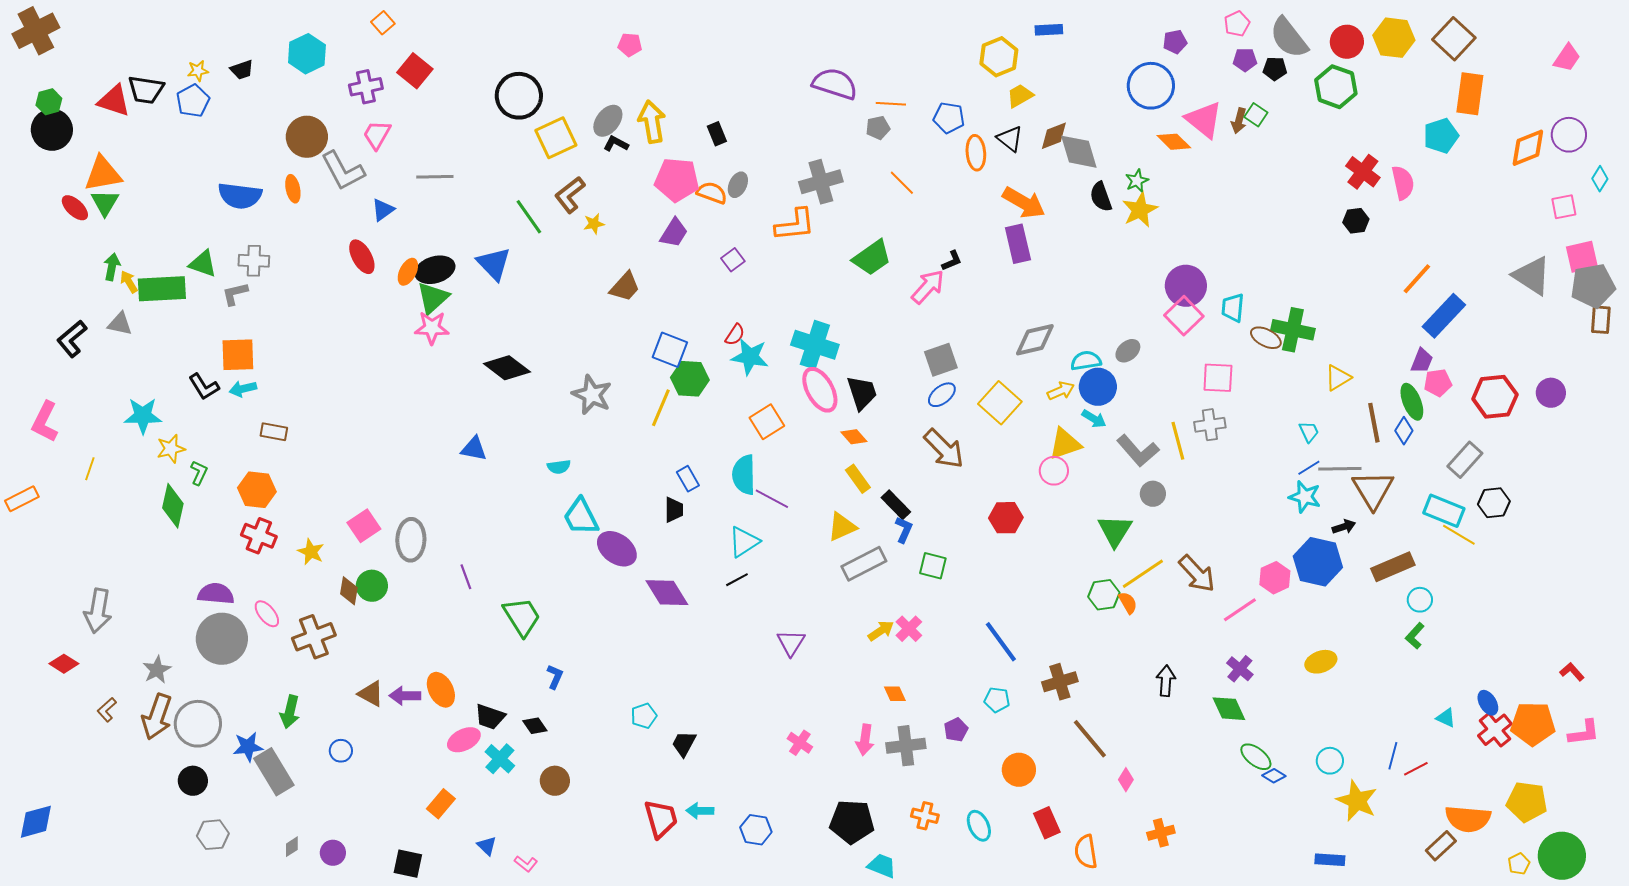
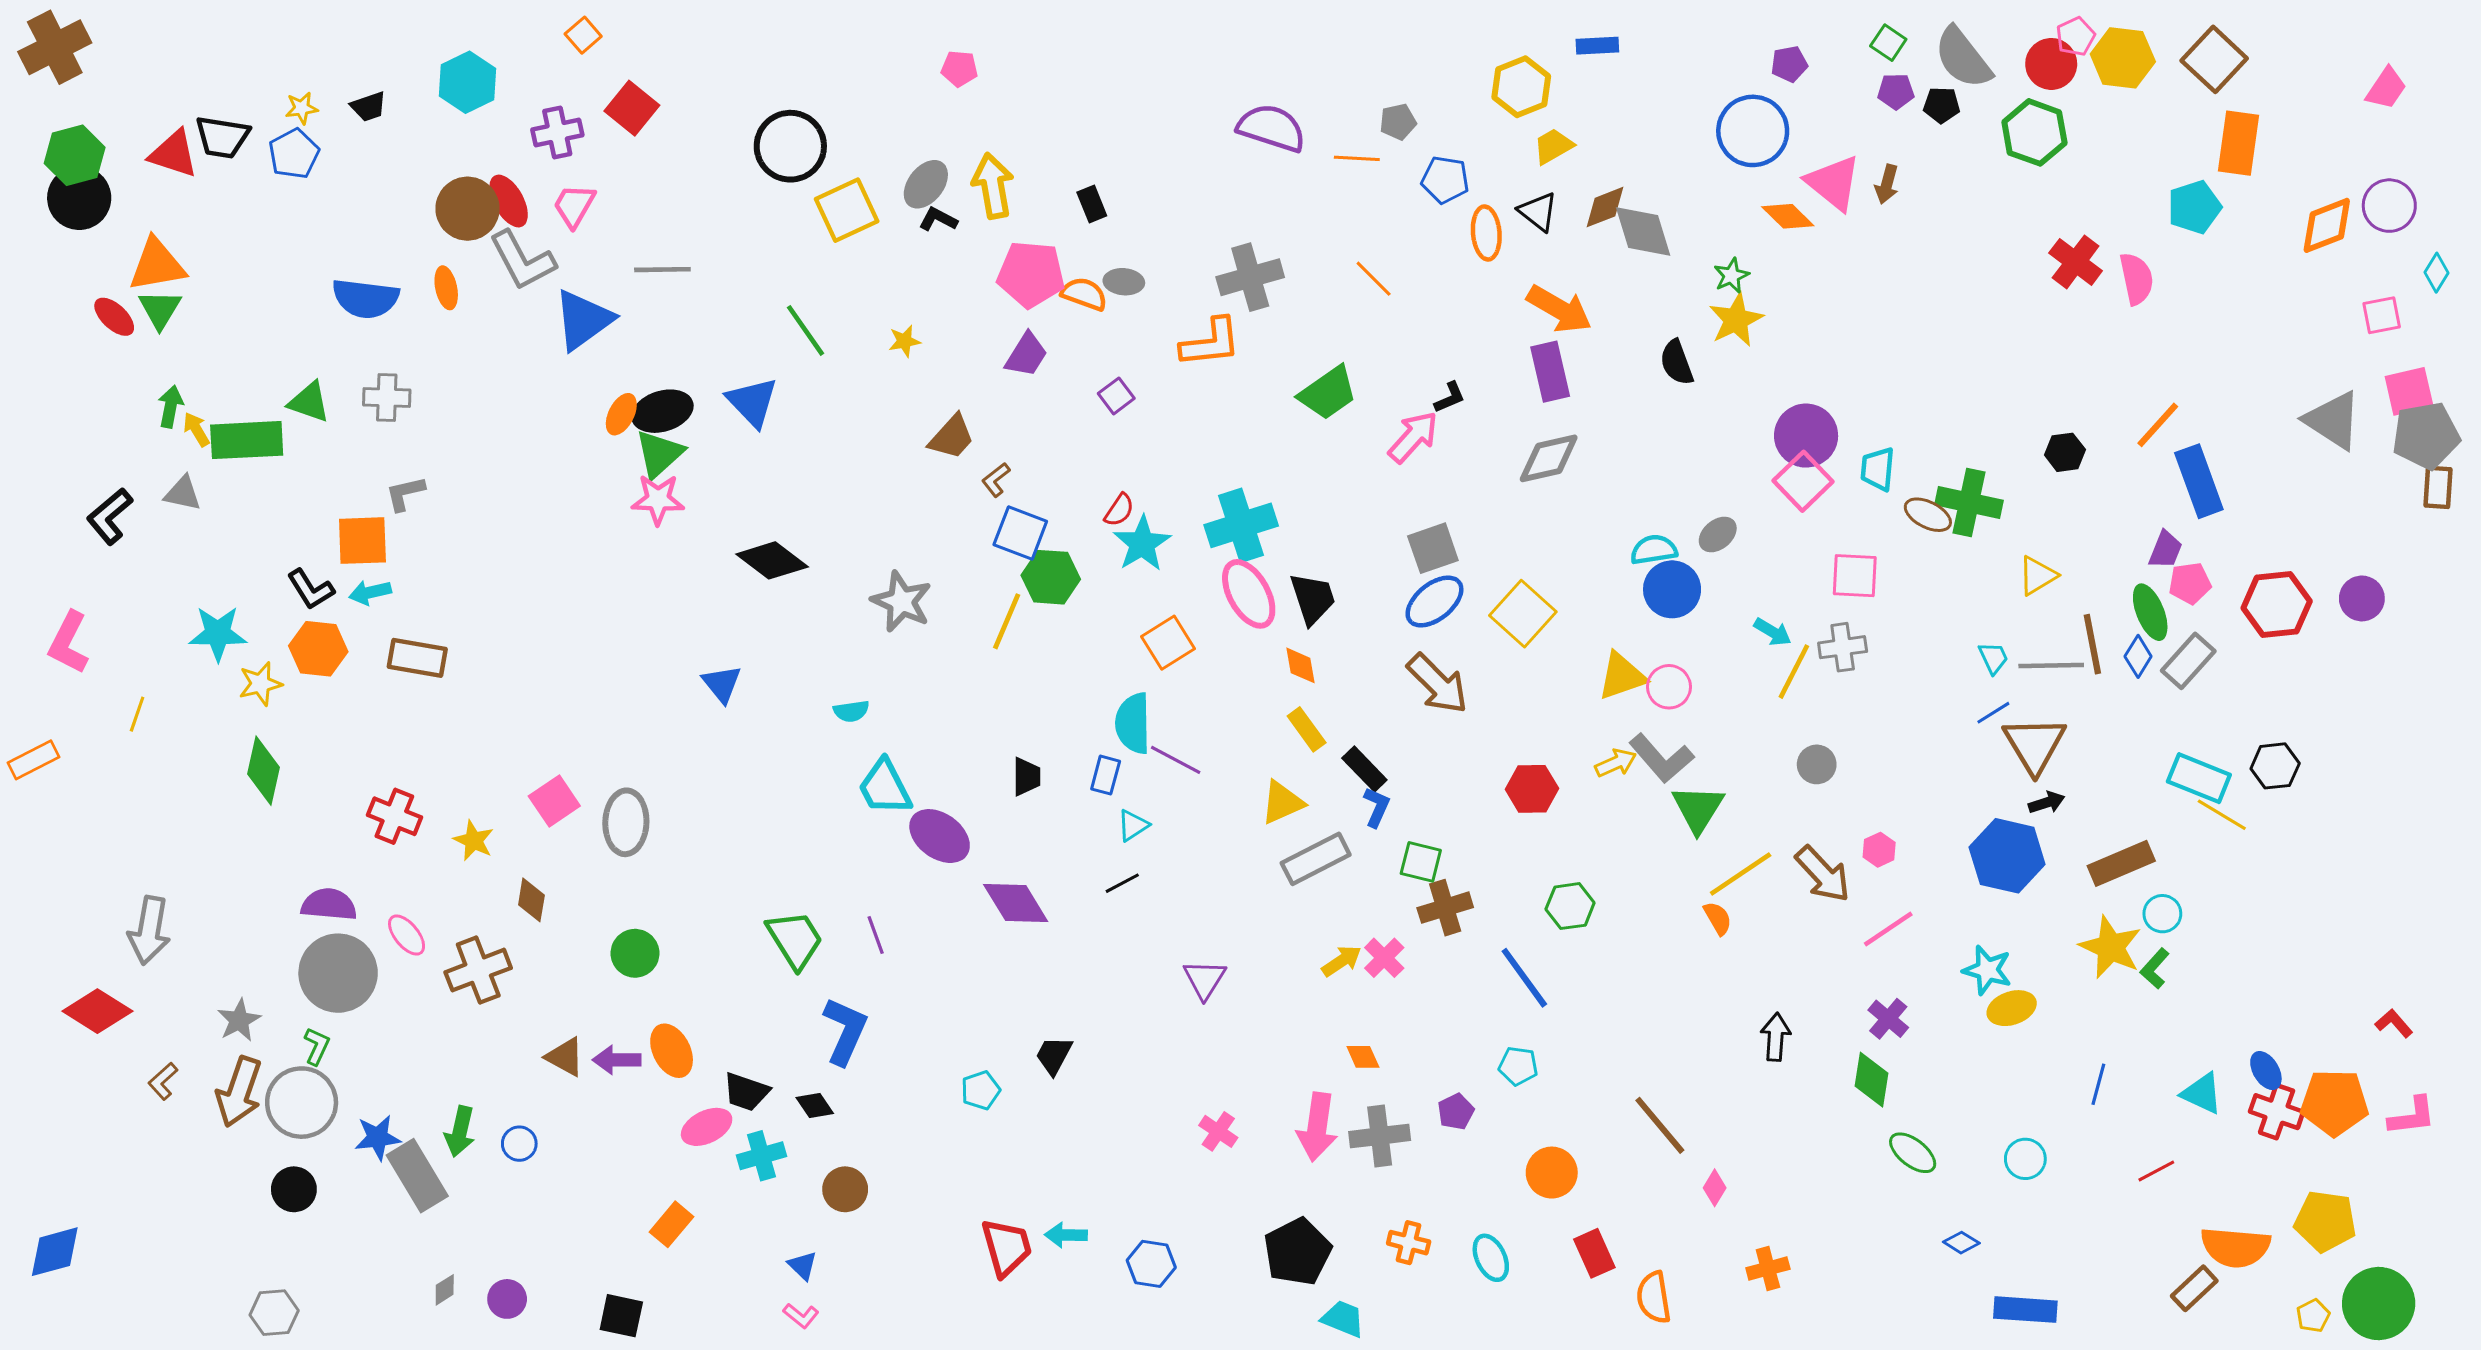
pink pentagon: (1237, 24) -> (2076, 37), moved
green hexagon: (49, 102) -> (75, 155), size x1.5
green square: (1256, 115) -> (1888, 43), moved
gray pentagon: (878, 128) -> (1398, 122), moved
gray ellipse: (738, 185) -> (1124, 282), turned 70
brown L-shape: (570, 195) -> (996, 480), moved, size x0.6
black semicircle: (1101, 197) -> (1677, 362), moved
blue triangle: (383, 210) -> (583, 320), size x1.8
black hexagon: (1356, 221) -> (2065, 452), moved
red ellipse: (362, 257) -> (509, 201), moved
gray L-shape: (235, 294) -> (405, 493), moved
blue rectangle: (1444, 316) -> (2199, 481), turned -63
gray diamond: (1035, 340) -> (1549, 458), moved
cyan cross: (815, 345) -> (1241, 525), turned -36
cyan star: (750, 357) -> (1142, 544), turned 30
yellow arrow: (1061, 391) -> (1616, 763), moved
blue ellipse: (942, 395) -> (1434, 602), size x1.4
cyan arrow: (1094, 419) -> (1773, 632), moved
brown rectangle: (274, 432) -> (417, 658), size x1.4
orange diamond: (854, 437) -> (1300, 665), turned 32
yellow line: (1178, 441) -> (1794, 672), turned 42
blue triangle: (474, 449) -> (722, 684), turned 40
gray L-shape: (1138, 451) -> (1661, 758), moved
gray rectangle: (1465, 460) -> (2188, 661), moved
gray line: (1340, 469) -> (2051, 665), moved
pink circle: (1054, 471) -> (1669, 687), moved
green L-shape: (199, 473) -> (317, 1046), moved
blue rectangle: (688, 479) -> (1106, 775), moved, turned 45
orange hexagon: (257, 490) -> (318, 649), moved
brown triangle: (1373, 490) -> (2034, 745), moved
gray circle: (1153, 494) -> (1817, 764), moved
cyan star: (1305, 497) -> (1987, 970), moved
cyan triangle: (744, 542) -> (1133, 825), size x0.7
purple line: (466, 577) -> (876, 935), moved
pink hexagon: (1275, 578) -> (1879, 850), moved, size x0.7
green circle: (372, 586) -> (635, 953), moved
green hexagon: (1104, 595) -> (1570, 906), moved
red diamond: (64, 664) -> (97, 1011), size x1.5
blue L-shape: (555, 677) -> (845, 1031), size x1.8
brown cross: (1060, 682) -> (1445, 908), moved
green diamond: (1229, 709) -> (1872, 1080), turned 33
green arrow: (290, 712) -> (460, 1131), moved
cyan triangle: (1446, 718) -> (2202, 1093), size x1.4
red cross: (1495, 730) -> (2277, 1112), turned -32
pink arrow: (865, 740) -> (1317, 1127), size x1.4
black trapezoid: (684, 744) -> (1054, 1055), moved
blue line: (1393, 756) -> (2098, 1084), moved
cyan cross: (500, 759) -> (761, 1156), turned 32
blue diamond: (1274, 776) -> (1961, 1243), moved
yellow star: (1357, 801) -> (2111, 947), moved
black pentagon: (852, 822) -> (1297, 1252), turned -30
gray hexagon: (213, 835) -> (274, 1313), moved
blue triangle: (487, 846) -> (803, 1265), moved
blue rectangle: (1330, 860) -> (2025, 1310), size x1.4

